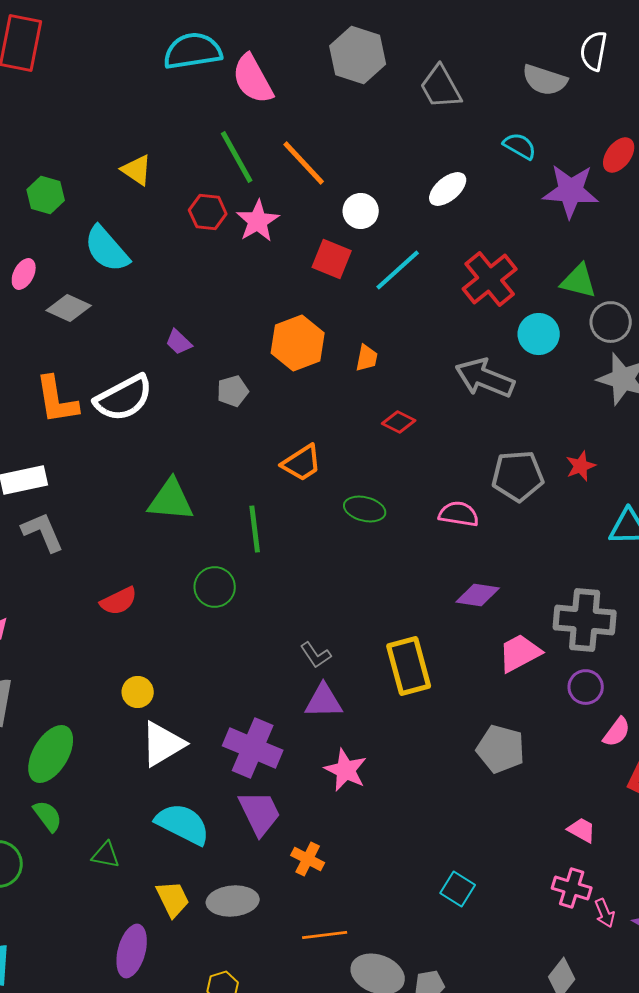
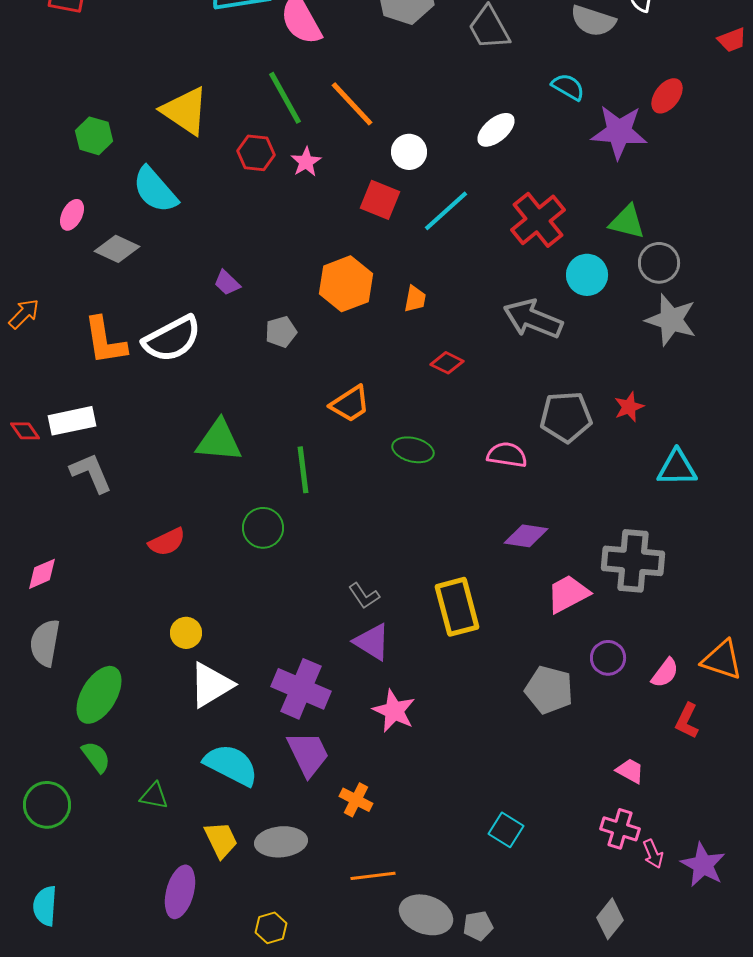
yellow triangle: (137, 170) -> (185, 111), size x1.6
pink star: (258, 221) -> (306, 162), size x0.7
purple circle: (586, 687) -> (608, 658), moved
purple triangle: (324, 701) -> (372, 642), turned 33

